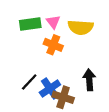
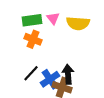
orange cross: (53, 45) -> (33, 39), moved
black arrow: (89, 80) -> (68, 74), moved

